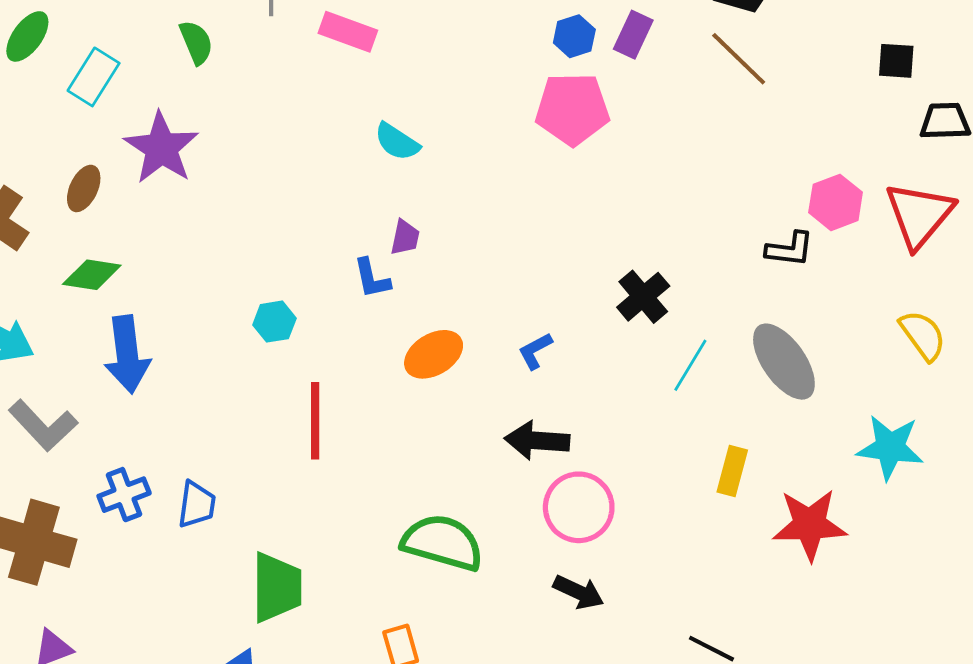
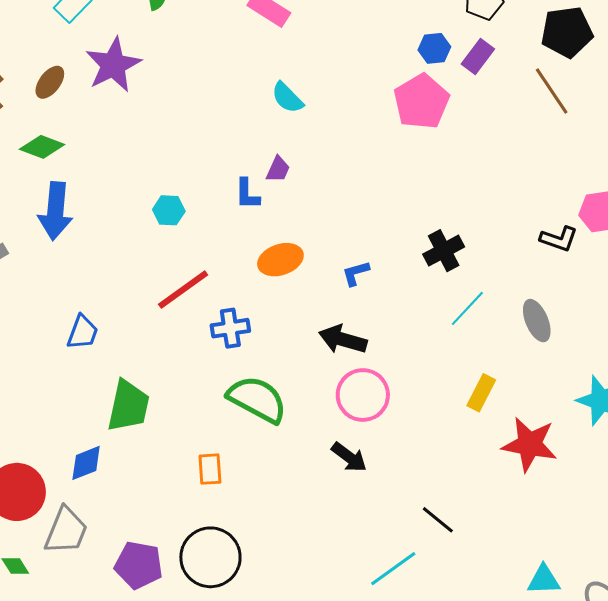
pink pentagon: (572, 109) -> (421, 102), turned 30
gray ellipse: (784, 362) -> (537, 321), size x0.7
red line: (315, 421) -> (183, 290), turned 42
blue cross: (124, 495) -> (230, 328), moved

